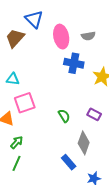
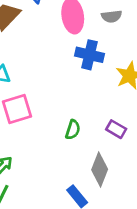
green semicircle: (64, 116) -> (73, 130), turned 48

